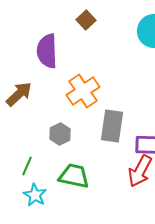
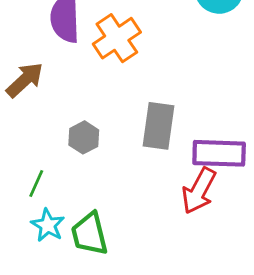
orange cross: (83, 91) -> (117, 38), moved
green trapezoid: (74, 176) -> (90, 234), moved, turned -116

